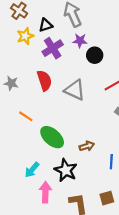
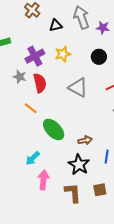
yellow star: (25, 36) -> (63, 54), moved
purple star: (80, 41) -> (103, 28), moved
purple cross: (53, 48) -> (35, 56), moved
red semicircle: (44, 81) -> (40, 83), moved
black star: (66, 170) -> (79, 165), moved

